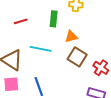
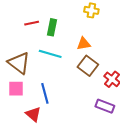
green rectangle: (54, 19) -> (52, 27), moved

